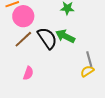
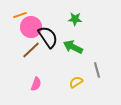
black semicircle: (47, 38) -> (48, 37), moved
yellow semicircle: (87, 71) -> (76, 82), moved

